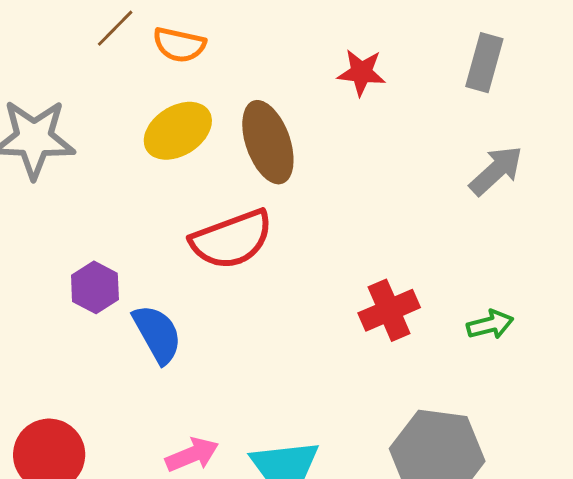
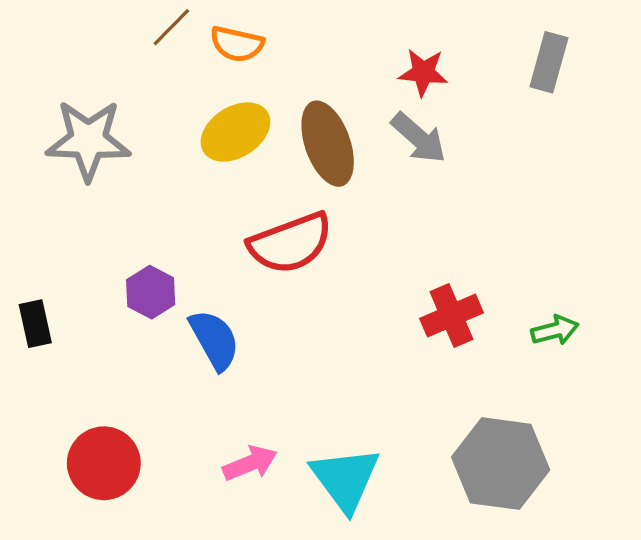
gray arrow: (496, 171) -> (419, 138), moved, turned 84

